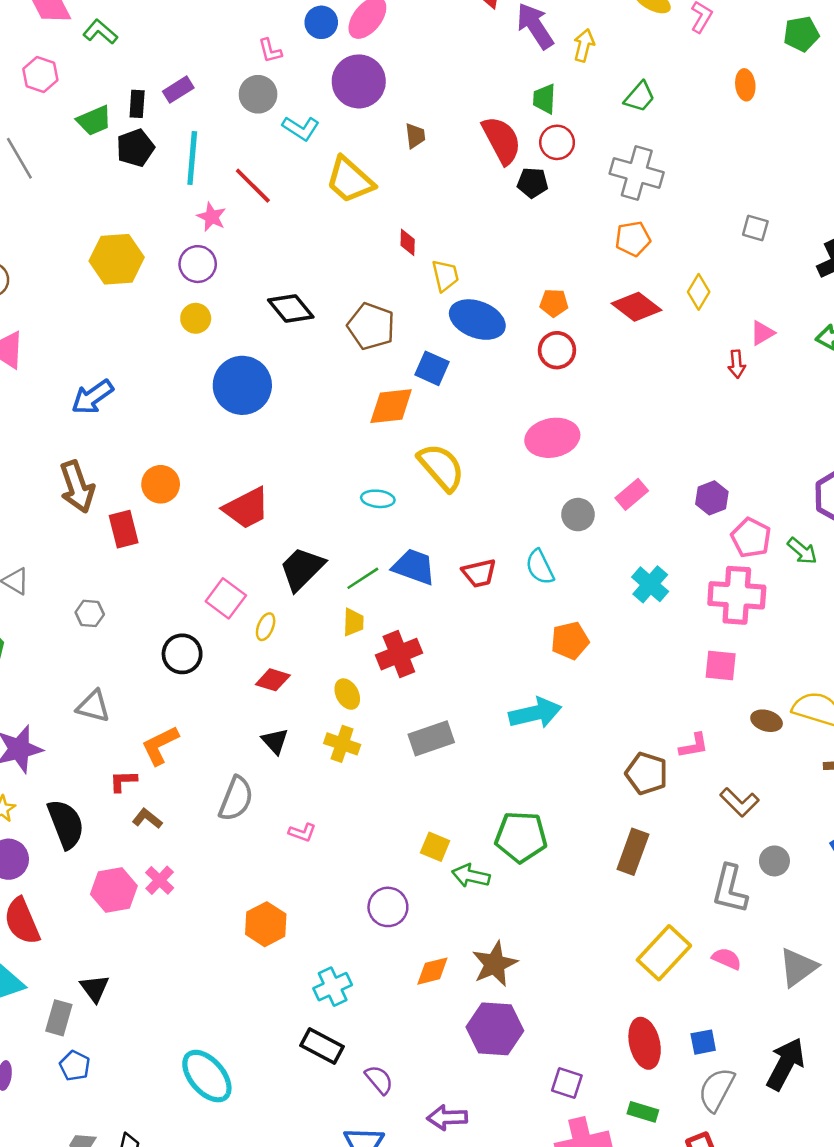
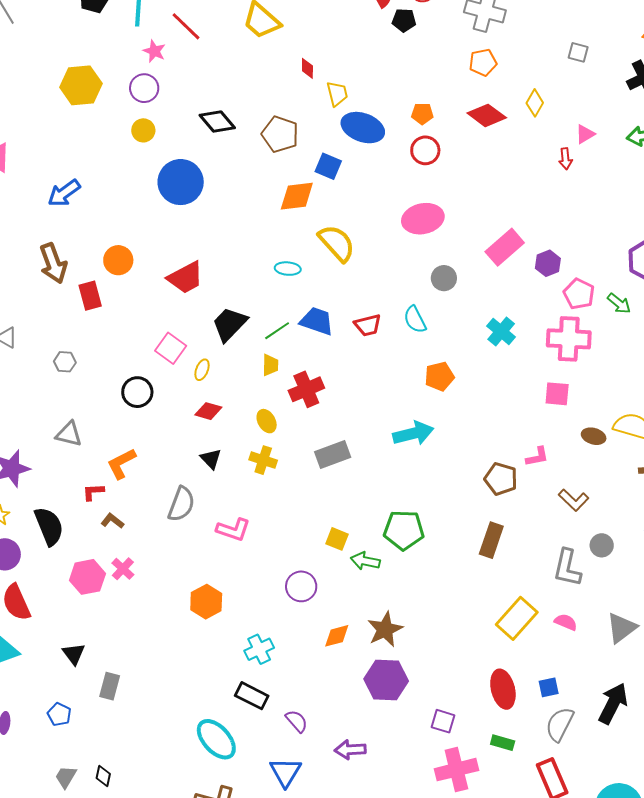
pink rectangle: (632, 494) -> (505, 247), moved, size x1.5
pink L-shape: (302, 832) -> (233, 530), size x1.6
gray rectangle: (59, 1018) -> (110, 686), moved
cyan ellipse: (207, 1076) -> (216, 739), moved

